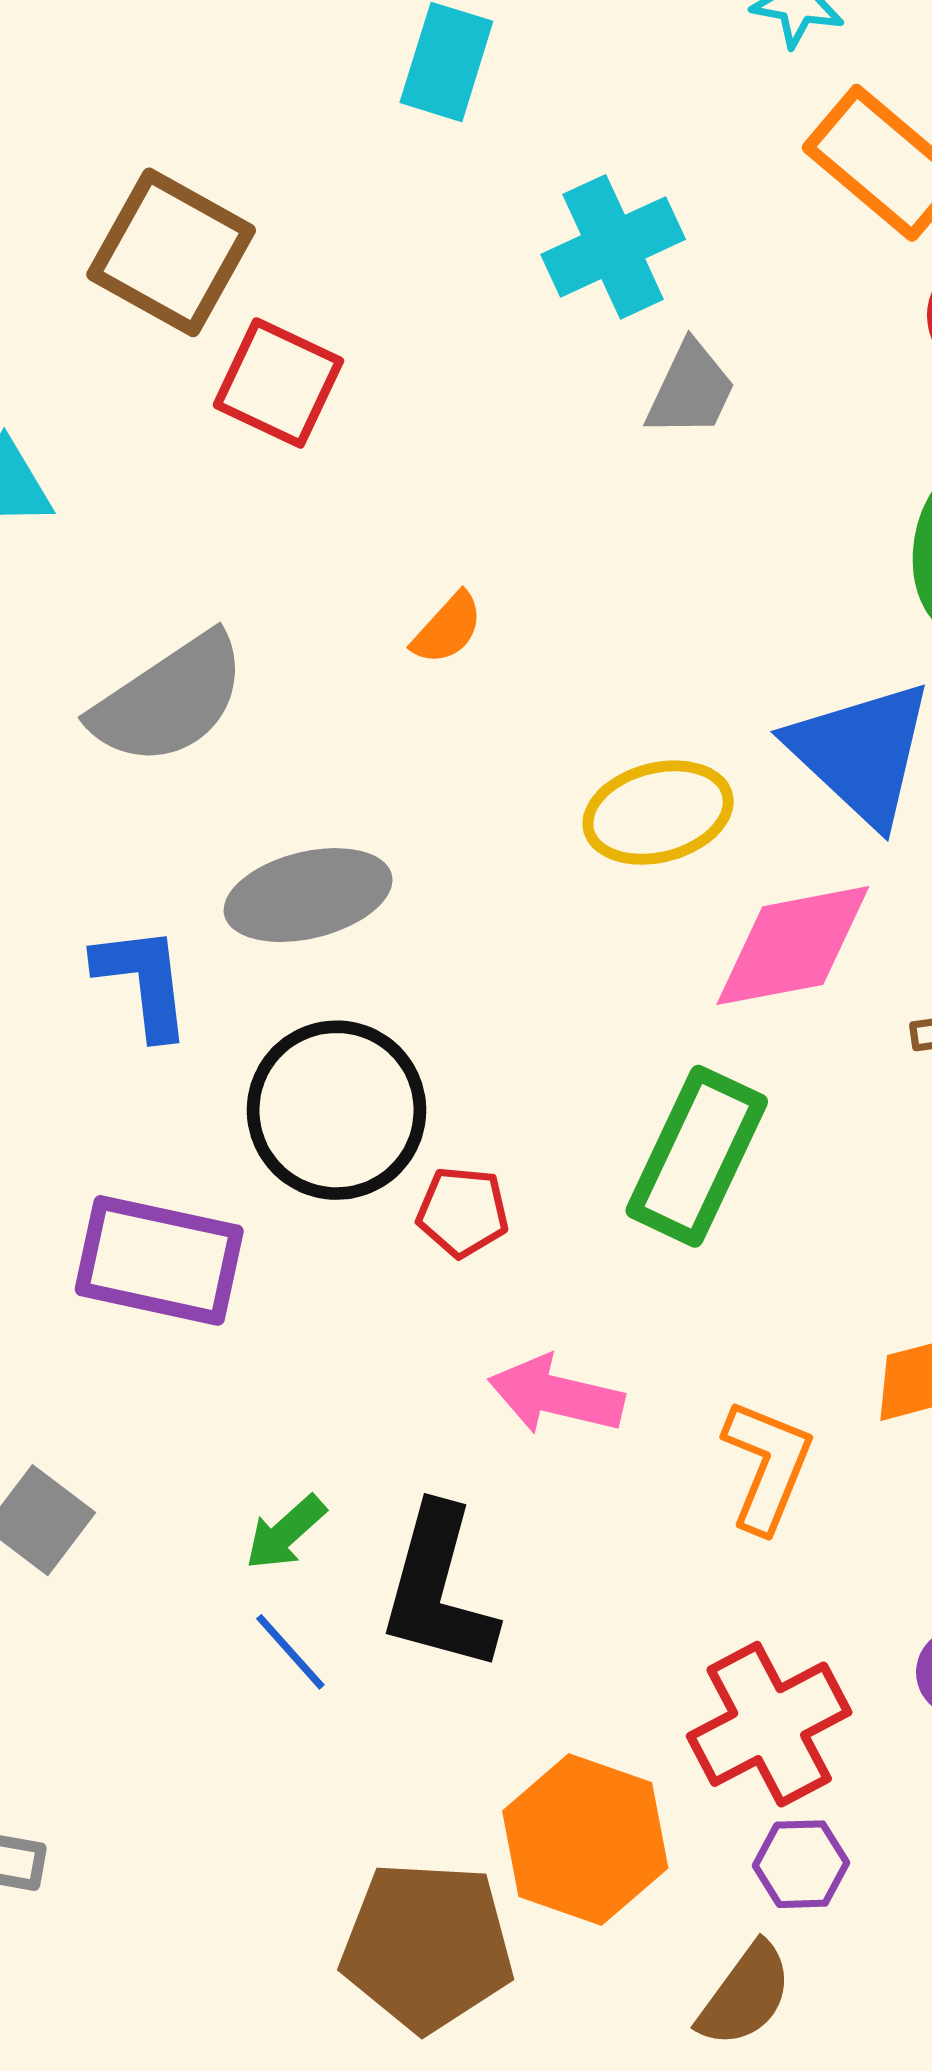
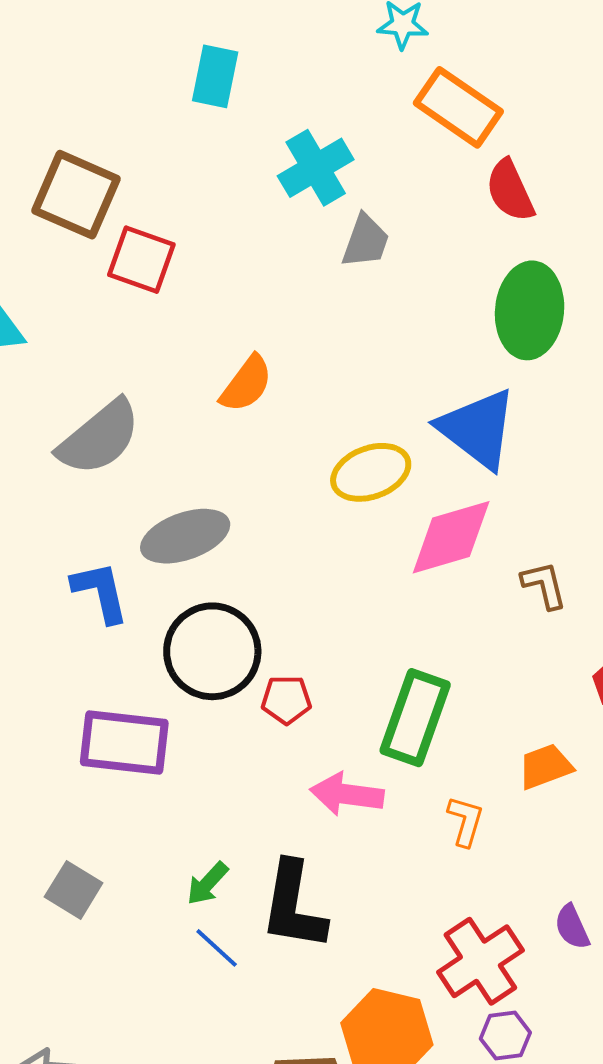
orange semicircle: (447, 628) -> (246, 384), size x1.4
green rectangle: (697, 1156) -> (415, 718), moved
orange L-shape: (767, 1466) -> (465, 821), size x0.7

